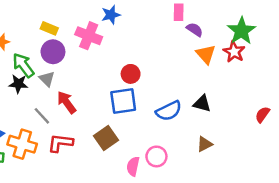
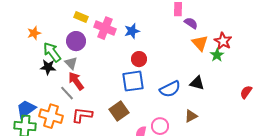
blue star: (111, 15) -> (132, 31), moved
yellow rectangle: (49, 28) -> (81, 17), moved
green star: (241, 31) -> (217, 55), moved, size x0.6
red arrow: (67, 102) -> (76, 81), moved
brown triangle: (205, 144) -> (191, 116), moved

